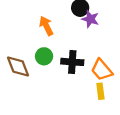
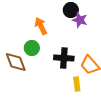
green circle: (44, 56) -> (32, 48), moved
yellow rectangle: (100, 91) -> (77, 84), moved

